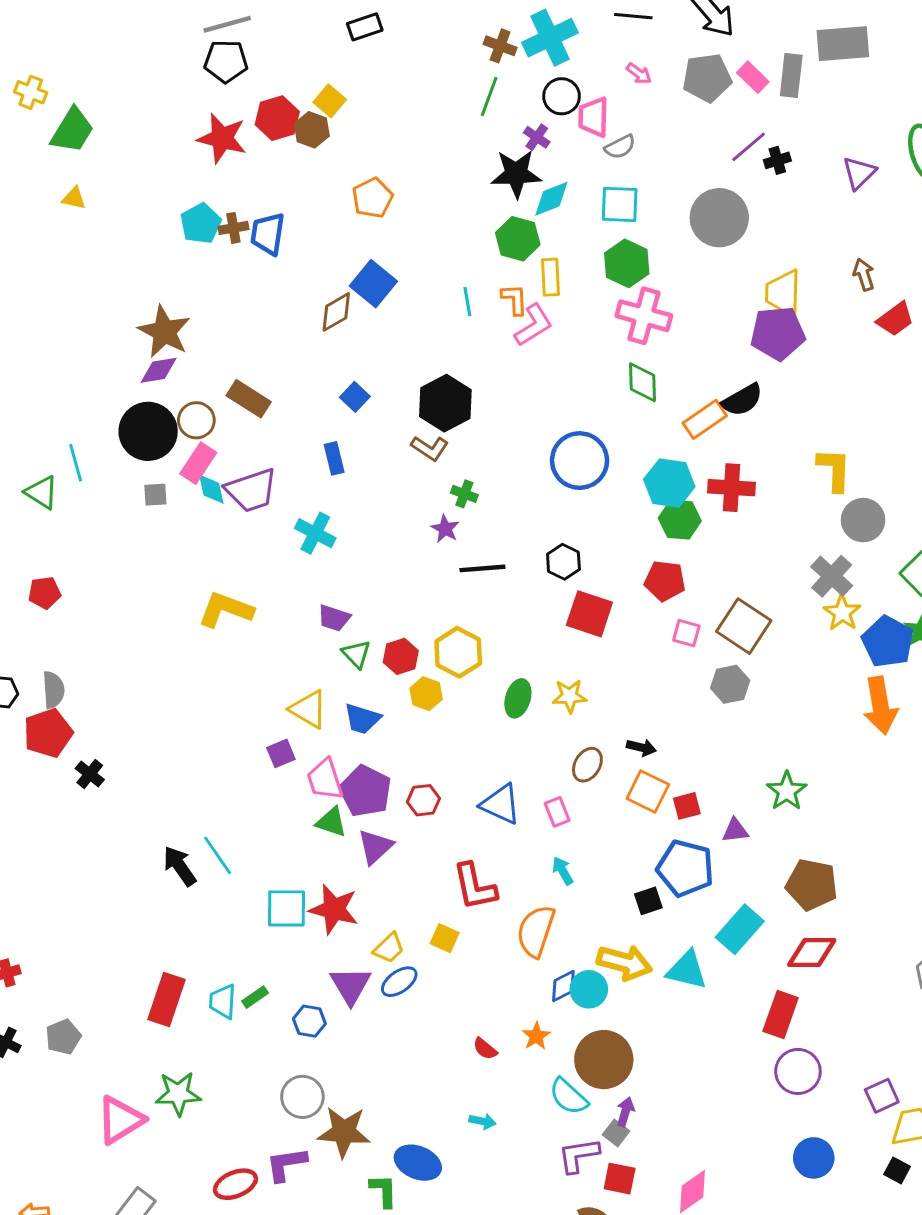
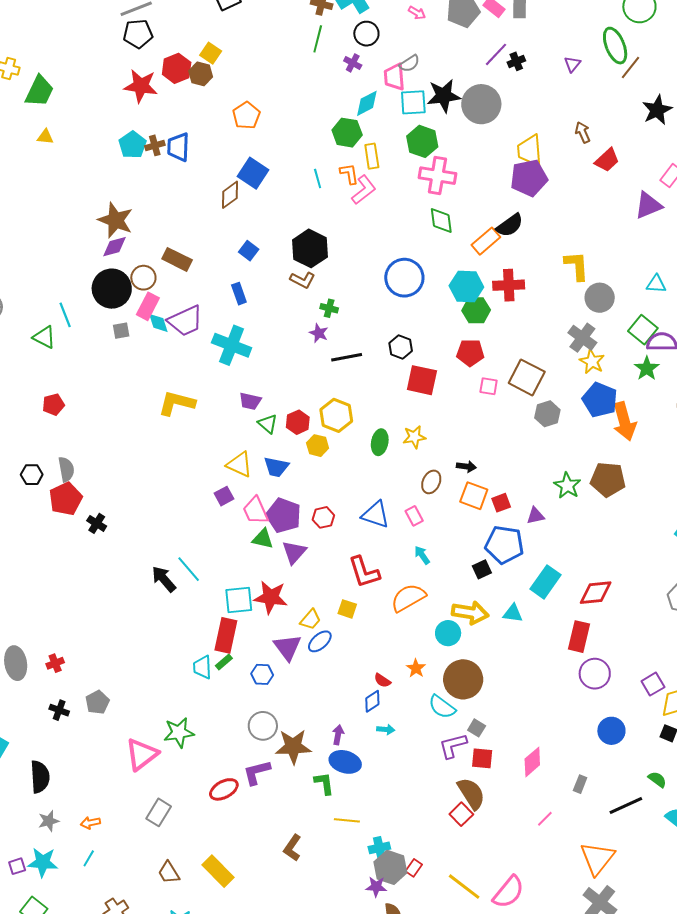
pink trapezoid: (593, 117) -> (394, 77), moved
purple triangle: (859, 173) -> (572, 64), size x0.7
black star: (516, 174) -> (444, 96), moved
cyan cross: (315, 533) -> (232, 345), size x1.4
blue pentagon: (888, 642) -> (600, 400), moved
gray hexagon: (730, 684) -> (547, 414), moved
brown pentagon: (812, 885) -> (608, 479), moved
orange semicircle: (536, 931) -> (408, 598), turned 48
cyan triangle: (687, 970) -> (513, 613), size x0.7
blue diamond: (563, 986) -> (372, 701), moved
red rectangle: (166, 1000) -> (226, 635), moved
purple arrow: (625, 1112) -> (338, 735), moved

